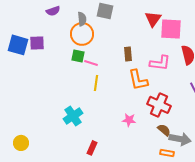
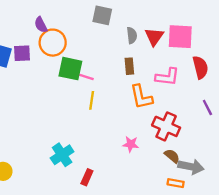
purple semicircle: (53, 11) -> (41, 25), moved, turned 80
gray semicircle: (82, 19) -> (132, 35), moved
red triangle: (153, 19) -> (154, 37), moved
orange circle: (82, 34) -> (53, 43), moved
green square: (78, 56) -> (70, 69), size x1.5
cyan cross: (73, 116) -> (62, 155), moved

